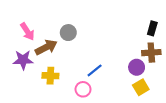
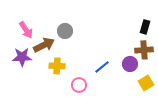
blue line: (95, 70) -> (102, 67), moved
yellow cross: (50, 76) -> (57, 66), moved
yellow square: (141, 87) -> (146, 83), moved

